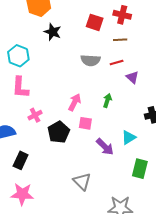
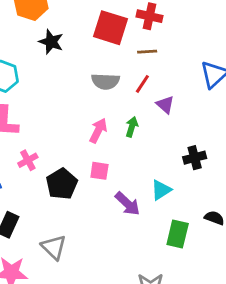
red square: (95, 22) -> (111, 28), size x1.4
red line: (117, 62) -> (142, 84), turned -40
green arrow: (107, 101) -> (132, 127), moved
pink arrow: (75, 102) -> (98, 131), moved
gray triangle: (82, 182) -> (54, 247), moved

